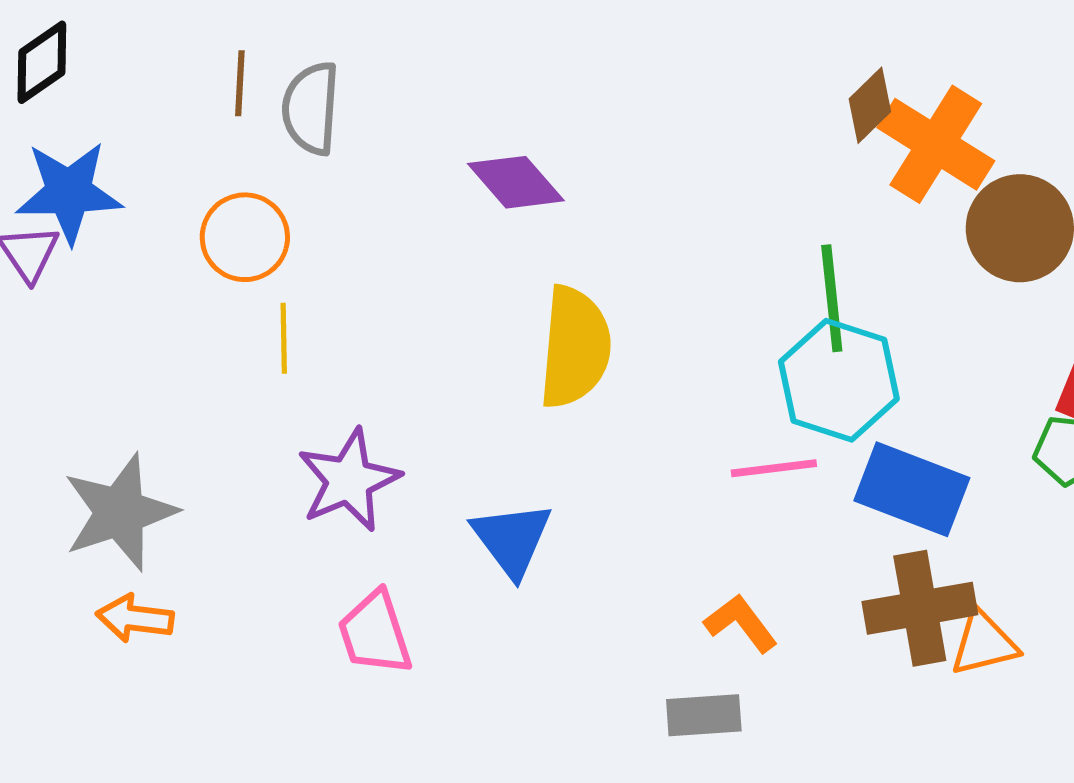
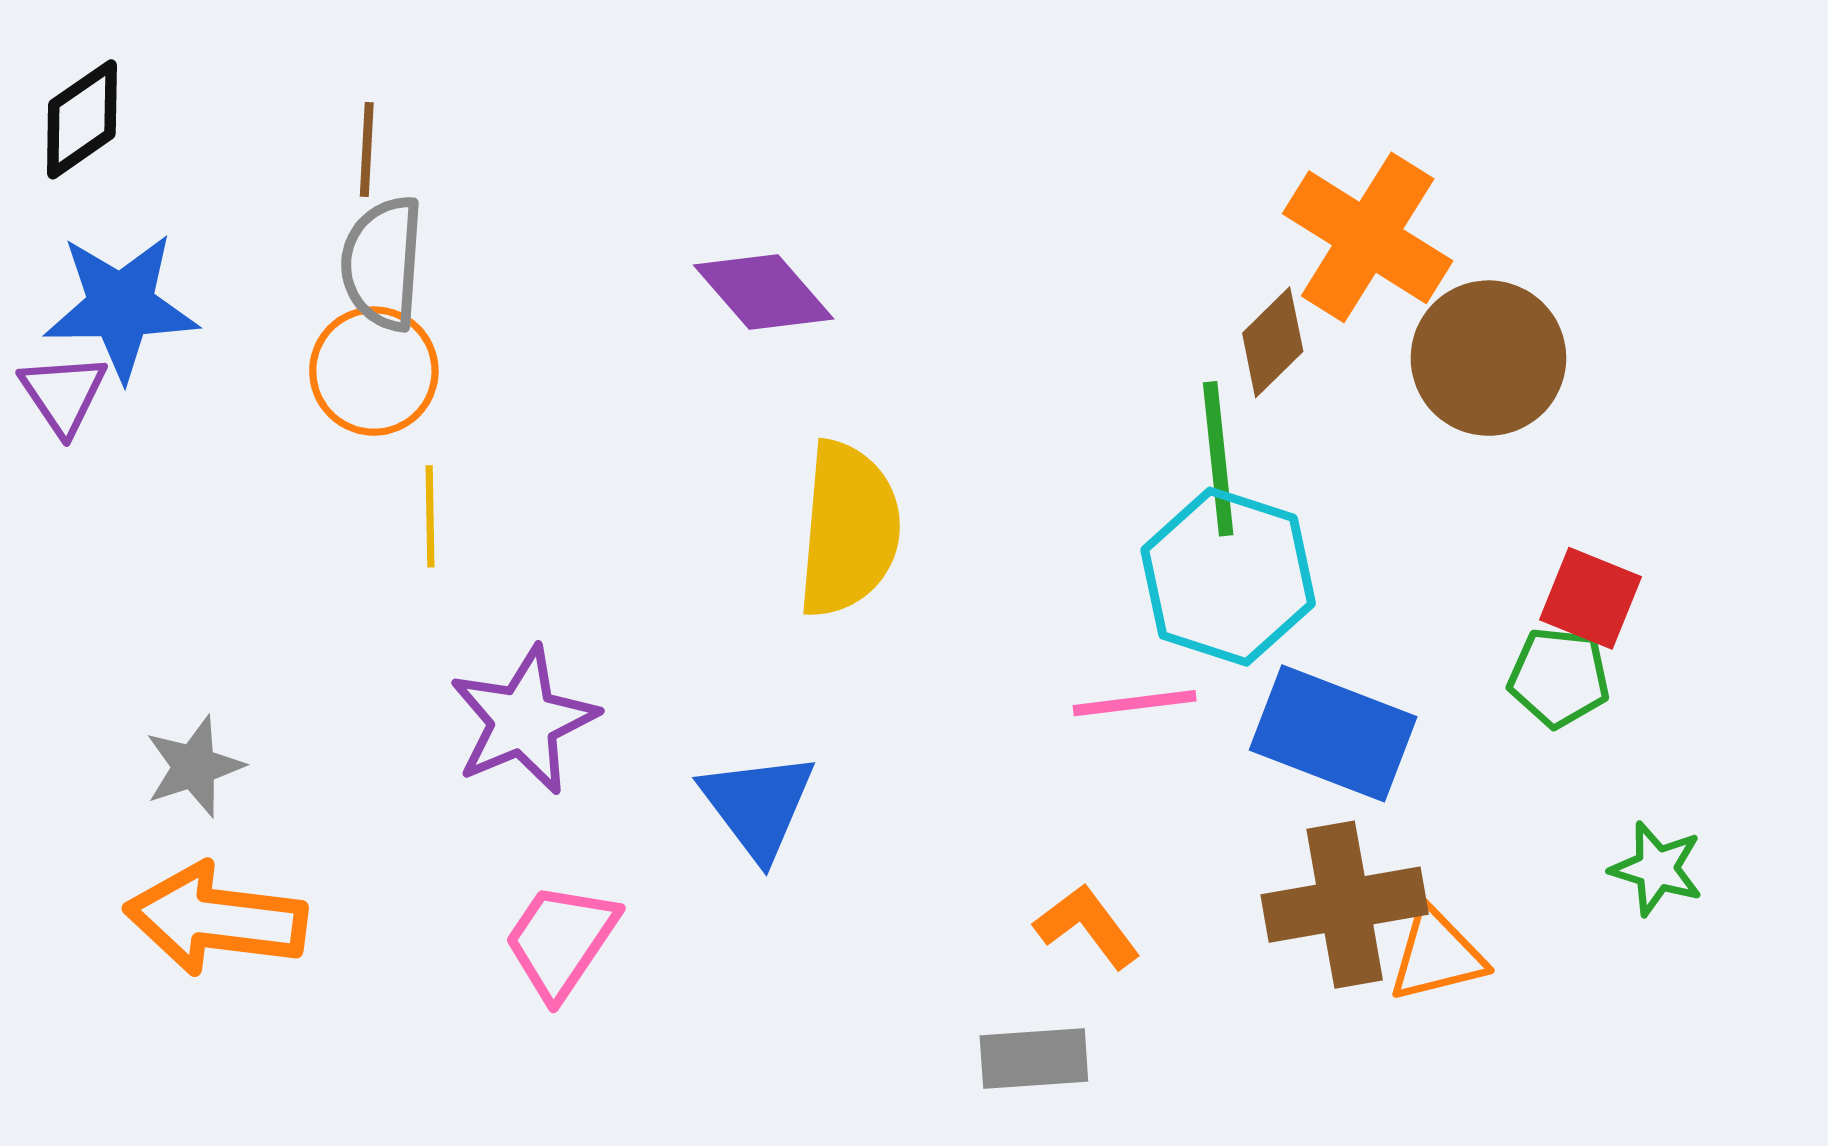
brown diamond: (870, 105) -> (1273, 342), moved
gray semicircle: (311, 108) -> (383, 263), moved
gray star: (120, 512) -> (194, 767), size x0.6
orange arrow: (135, 618) -> (216, 919), size x1.6
pink trapezoid: (375, 633) -> (561, 941), turned 52

